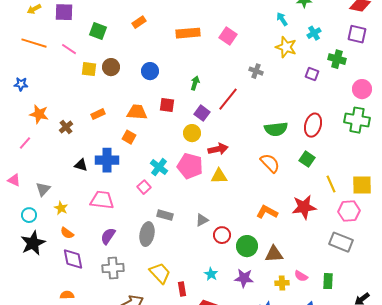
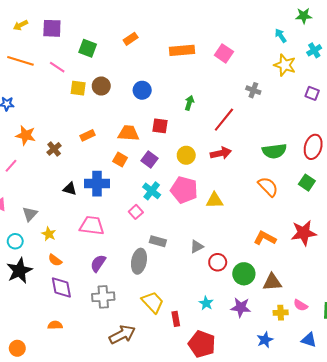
purple square: (202, 113) -> (149, 159), moved
red arrow: (218, 149) -> (221, 153), moved

